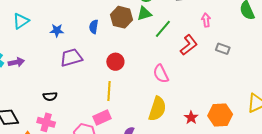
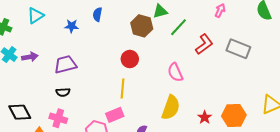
brown hexagon: (122, 17) -> (142, 26), moved
pink arrow: (206, 20) -> (220, 10), moved, turned 32
blue semicircle: (94, 27) -> (97, 14), moved
gray rectangle: (223, 49) -> (238, 49), size x1.6
purple trapezoid: (71, 58) -> (65, 64), moved

